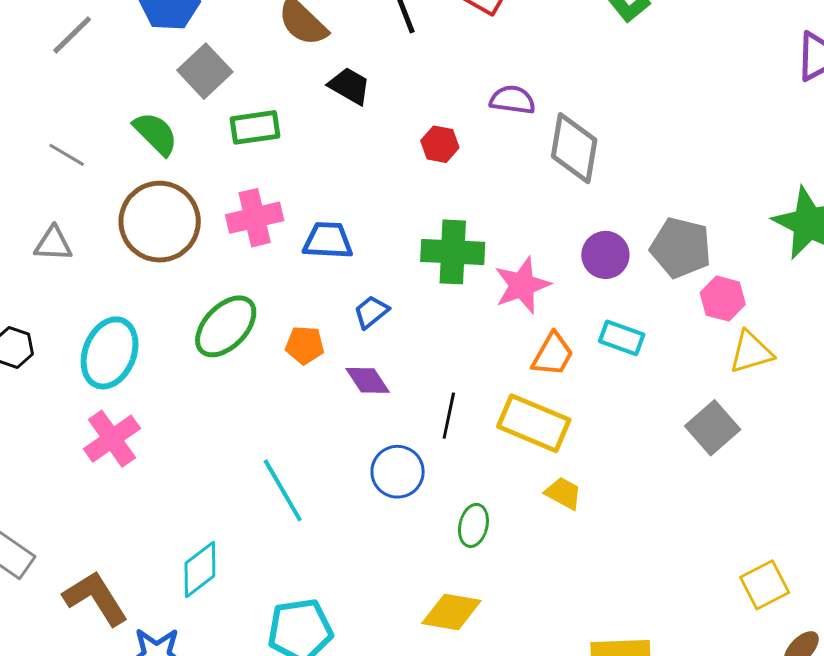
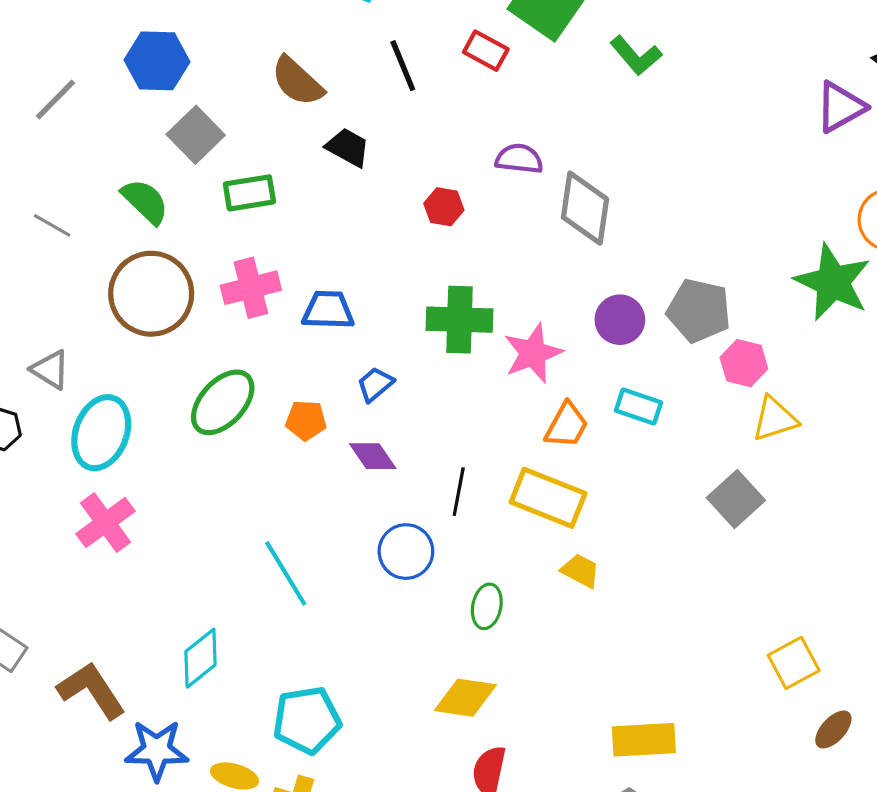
gray triangle: (53, 244) -> (50, 370), moved, turned 30

